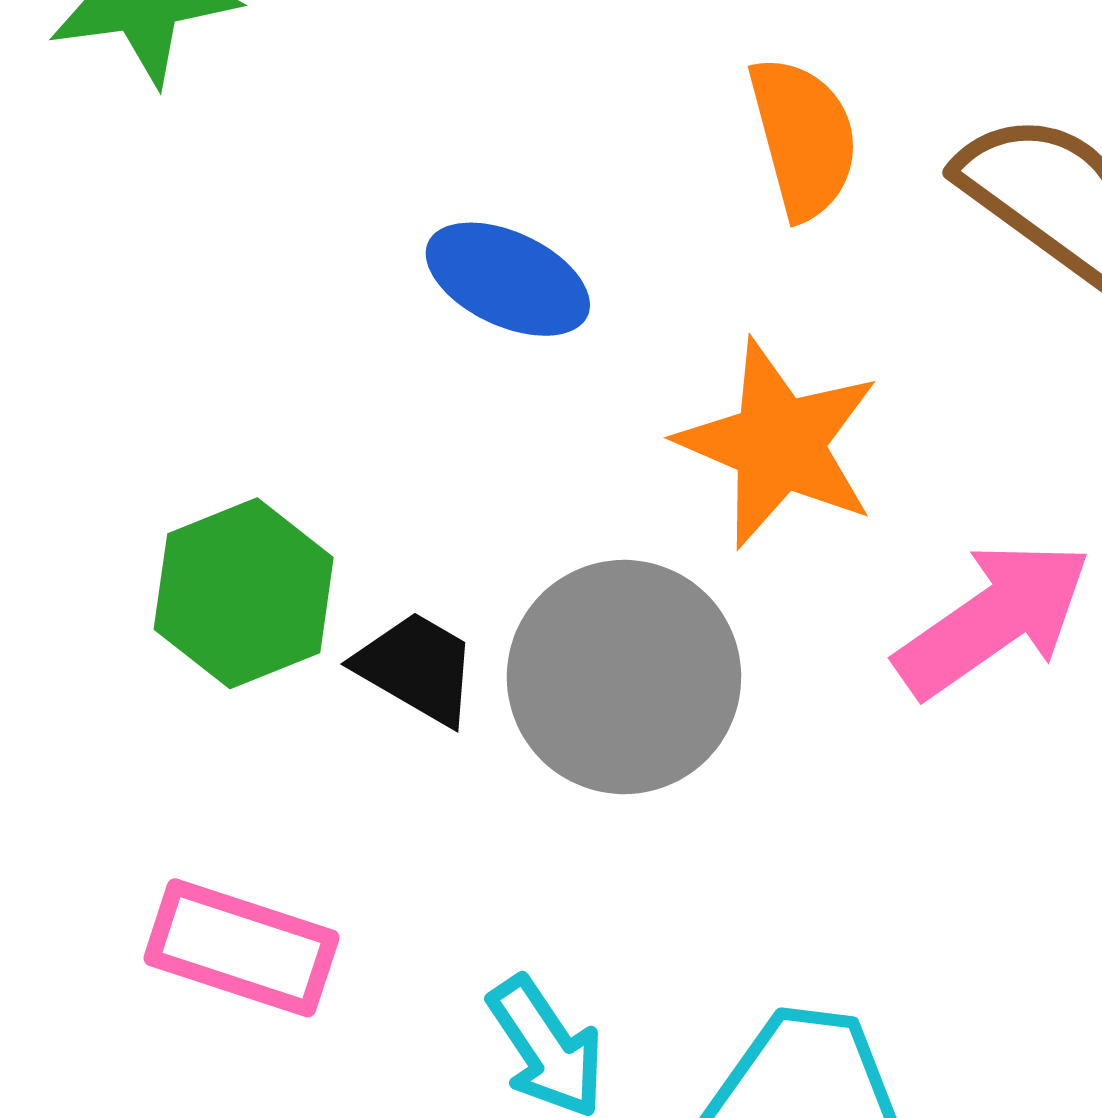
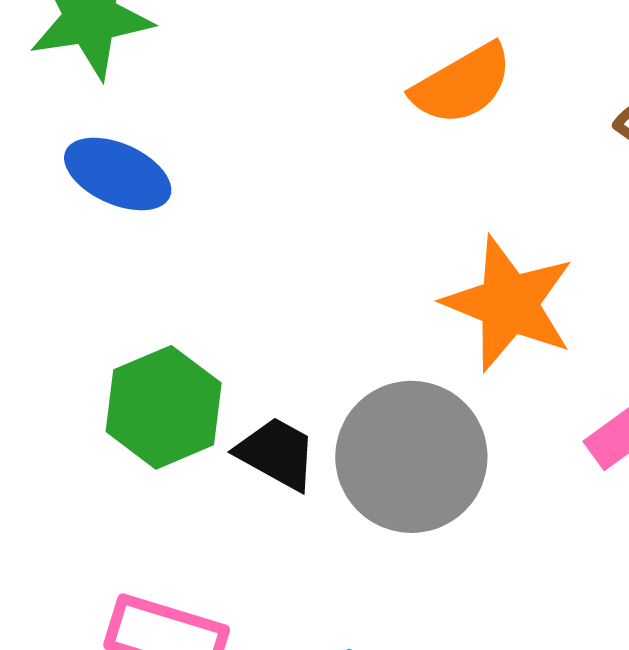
orange semicircle: (803, 138) -> (462, 84), moved, turned 76
blue ellipse: (508, 279) -> (118, 174), moved

